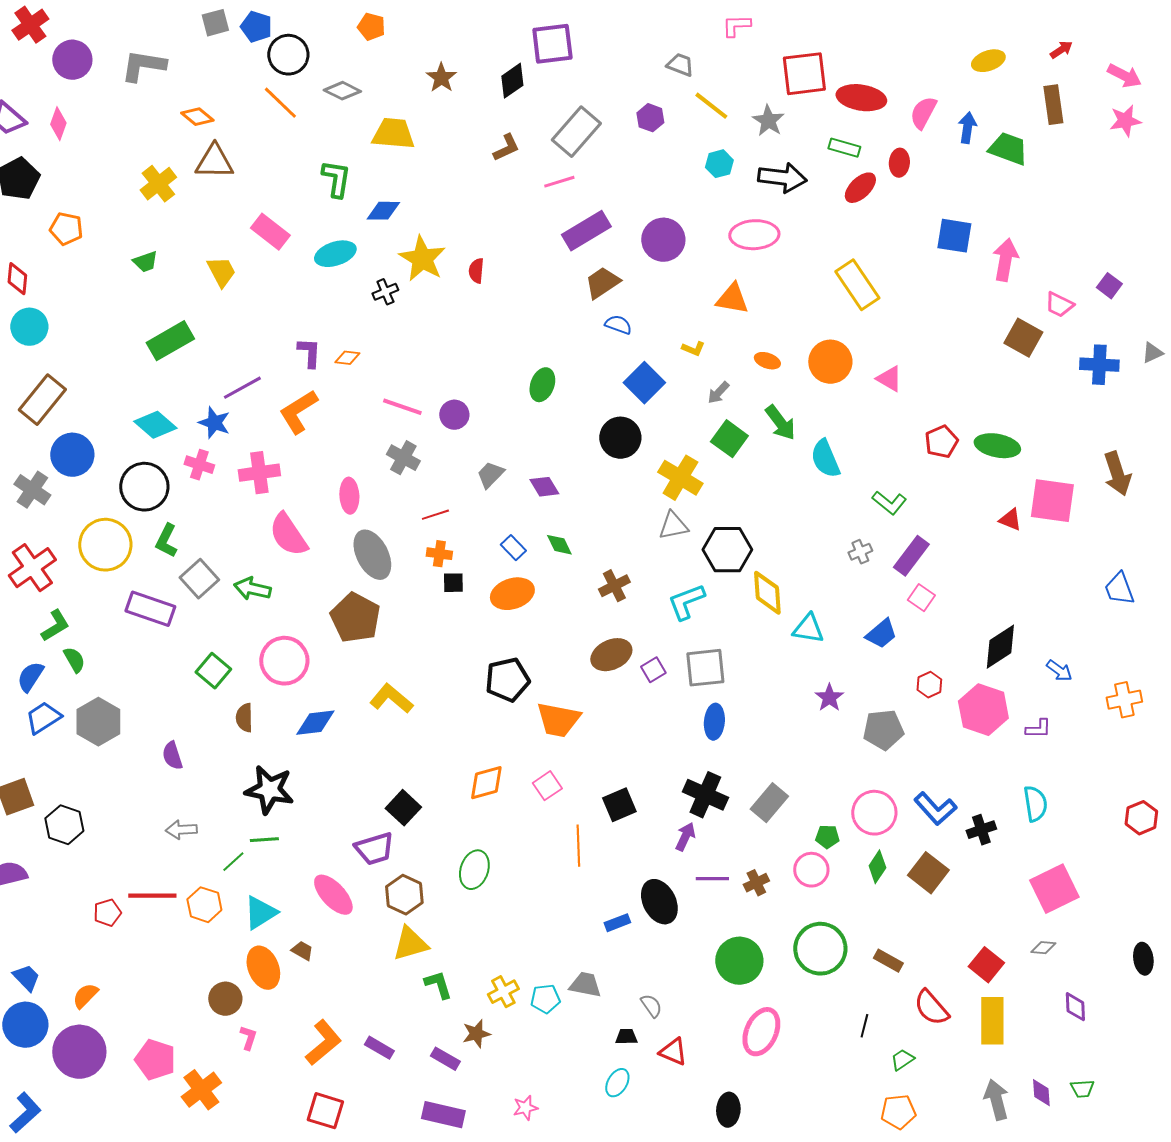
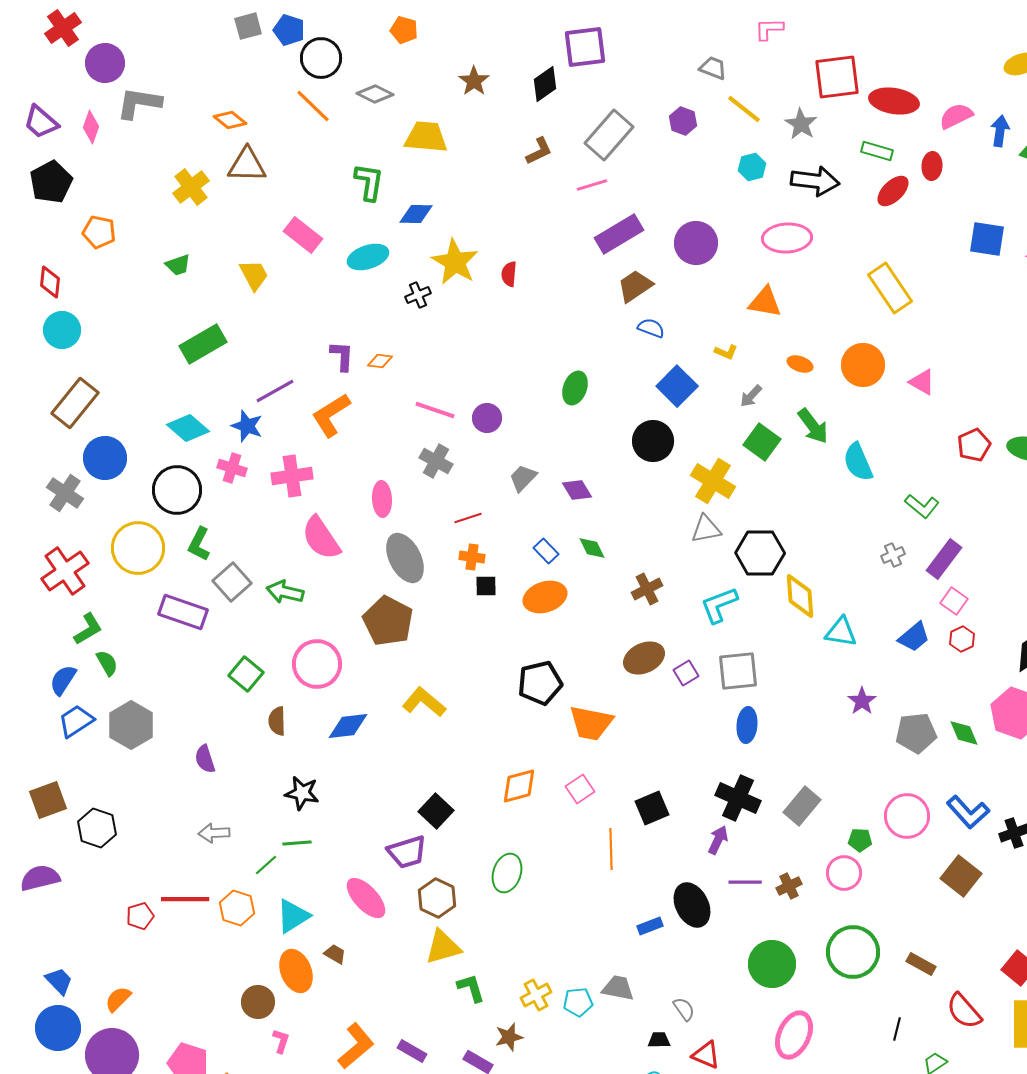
gray L-shape: (143, 66) -> (139, 103), moved
pink semicircle: (923, 113) -> (956, 116), turned 36
red hexagon: (929, 685) -> (962, 639), moved
black star: (269, 790) -> (302, 793), size x0.7
green diamond: (877, 867) -> (964, 733), moved, turned -56

